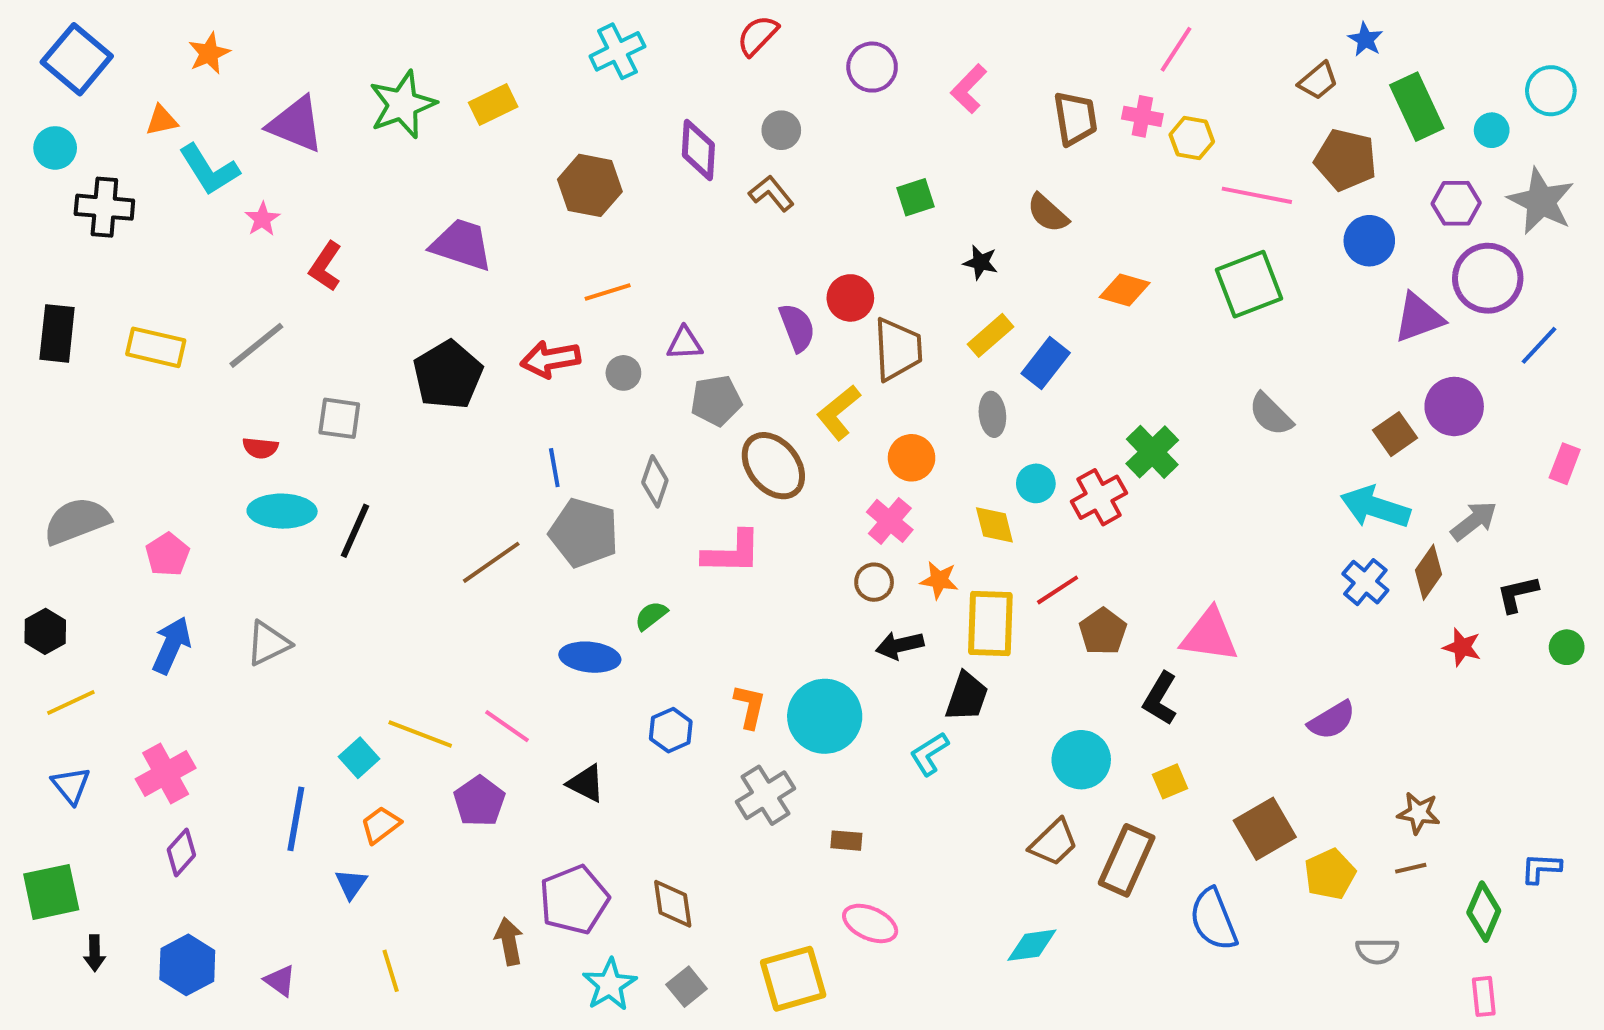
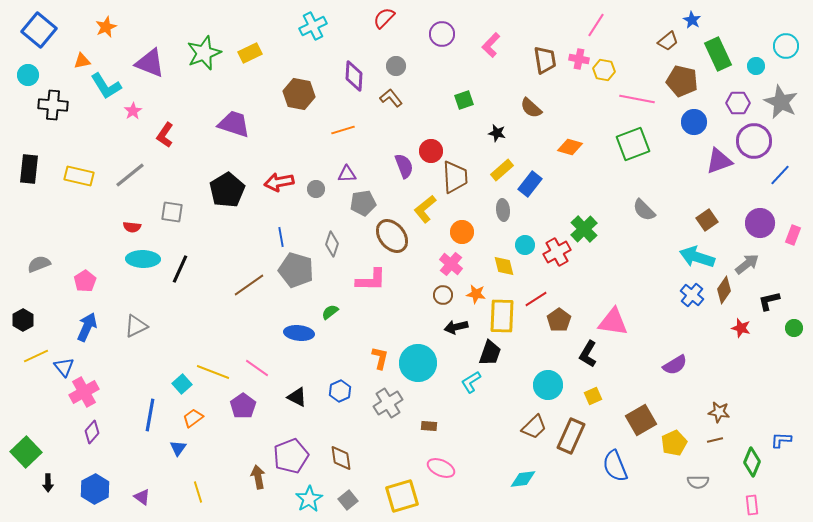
orange line: (608, 292) -> (343, 130), moved
purple circle: (1454, 406) -> (760, 223), moved
gray semicircle: (77, 521) -> (39, 264), size x0.7
blue hexagon: (671, 730) -> (340, 391), moved
blue triangle: (71, 785) -> (64, 367), moved
green square: (51, 892) -> (26, 452), turned -32

